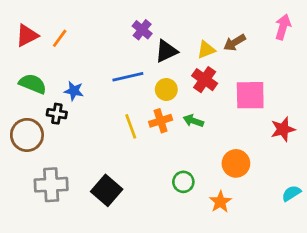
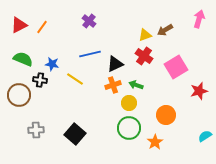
purple cross: (142, 30) -> (89, 21), moved
black triangle: (166, 51) -> (115, 64), moved
yellow circle: (166, 89) -> (129, 103), moved
pink square: (250, 95) -> (176, 67), turned -30
yellow line: (131, 126) -> (75, 79), moved, turned -36
green circle: (183, 182) -> (129, 128), size x1.5
gray cross: (51, 185) -> (36, 130), size x0.7

